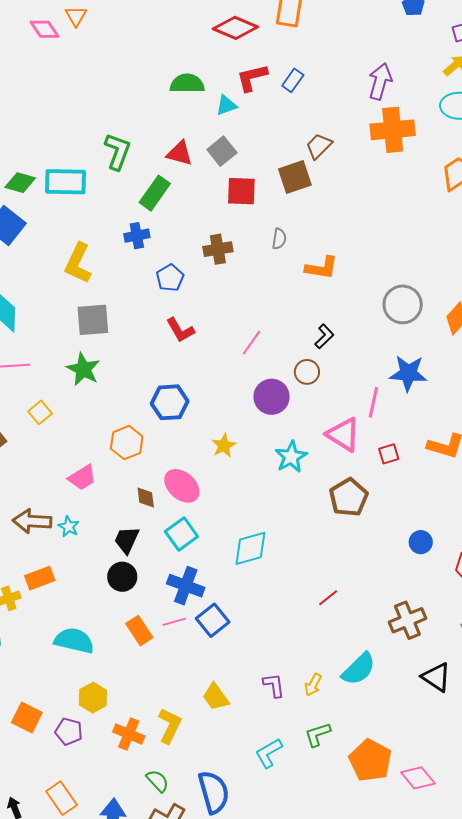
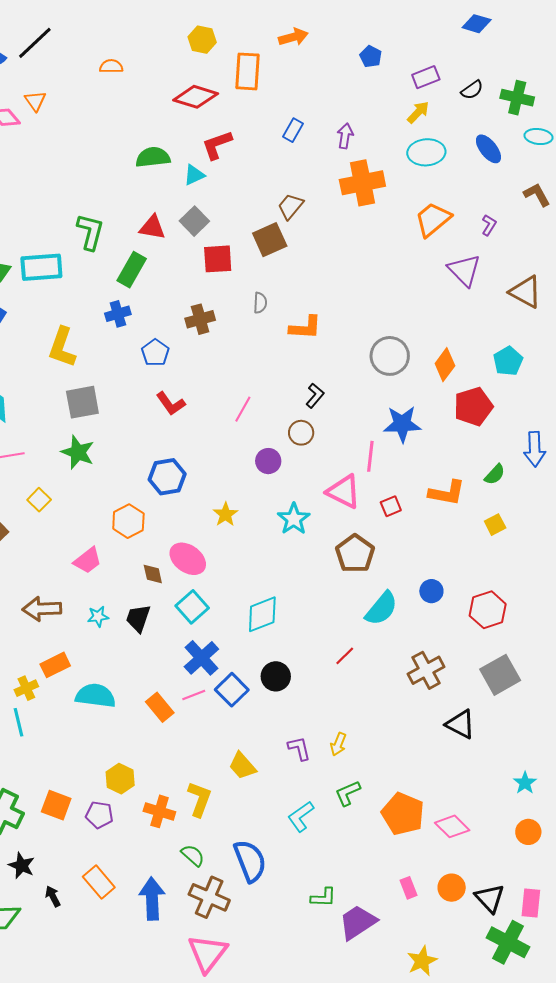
blue rectangle: (293, 80) -> (293, 130), moved
purple arrow: (380, 81) -> (345, 136), size x0.7
purple circle: (272, 397) -> (268, 461), size x0.7
cyan star: (69, 527) -> (98, 617), moved, turned -30
black circle: (122, 577) -> (276, 676), moved
blue cross: (186, 586) -> (201, 658), turned 33
cyan semicircle: (74, 641) -> (96, 696), moved
cyan semicircle: (359, 669) -> (381, 609), moved

